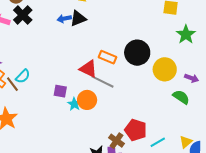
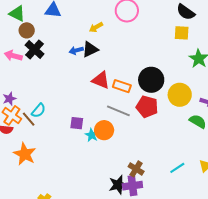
red triangle: (88, 69) -> (101, 80), moved
red pentagon: (136, 130) -> (147, 107), moved

